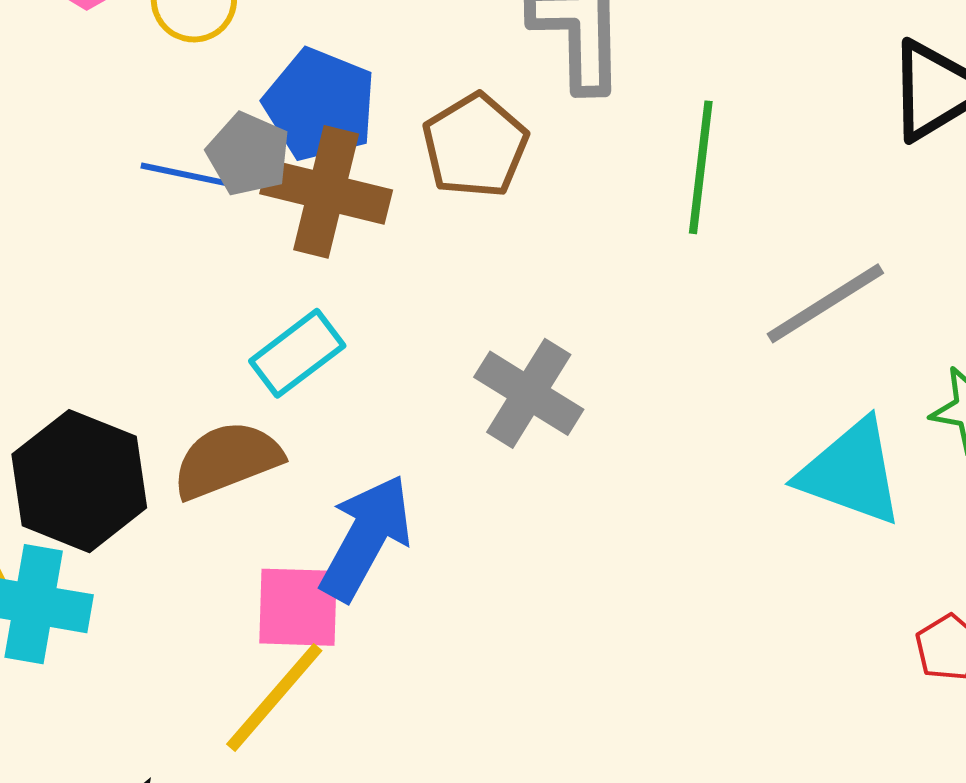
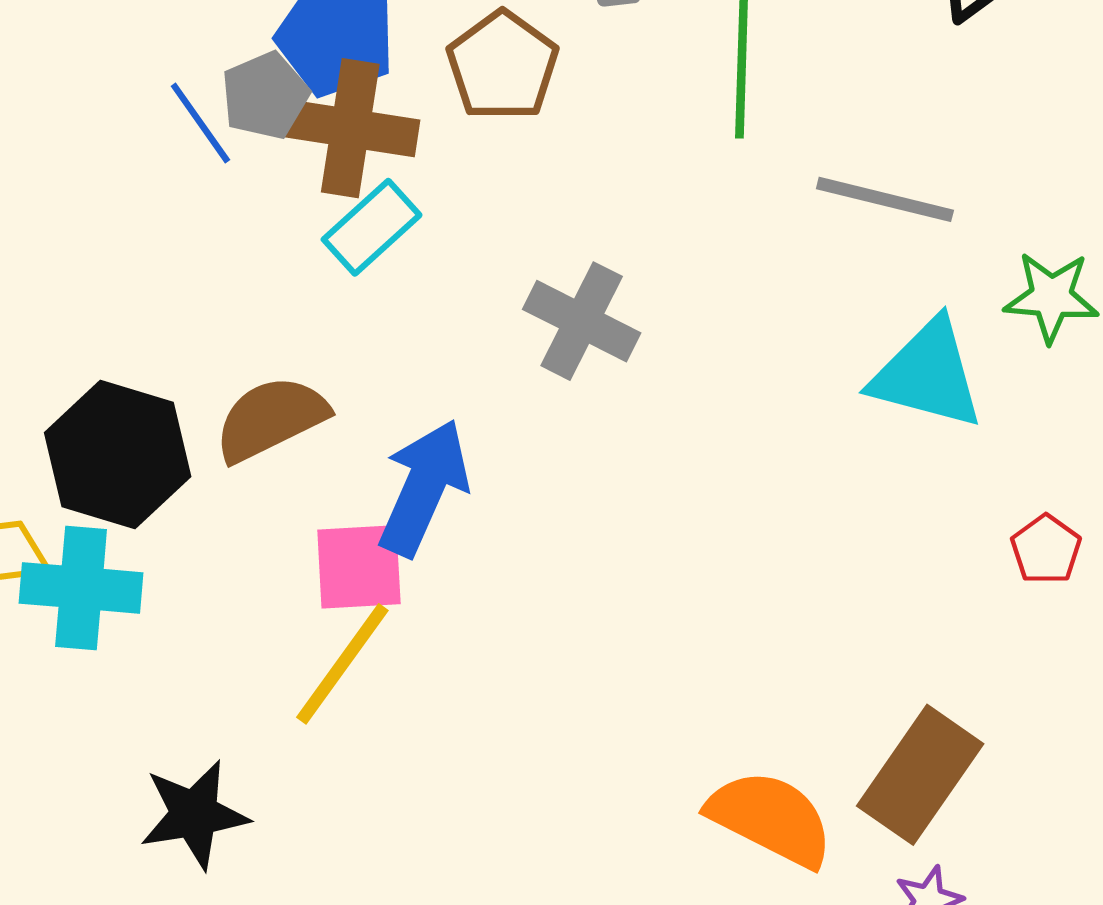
gray pentagon: (248, 154) -> (265, 96), turned 30
blue line: (185, 175) -> (200, 123), turned 48
gray line: (825, 303) -> (885, 199), turned 51
cyan rectangle: (297, 353) -> (372, 227), moved

